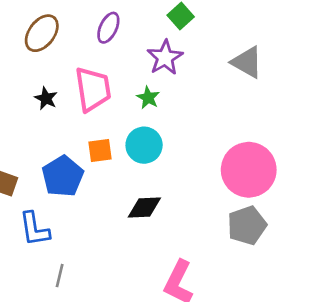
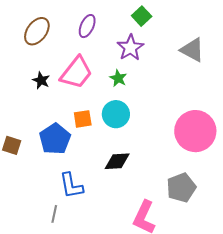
pink trapezoid: (93, 89) -> (76, 73), turned 48
gray pentagon: (247, 225) -> (181, 188), moved
blue L-shape: (34, 229) -> (71, 186), moved

